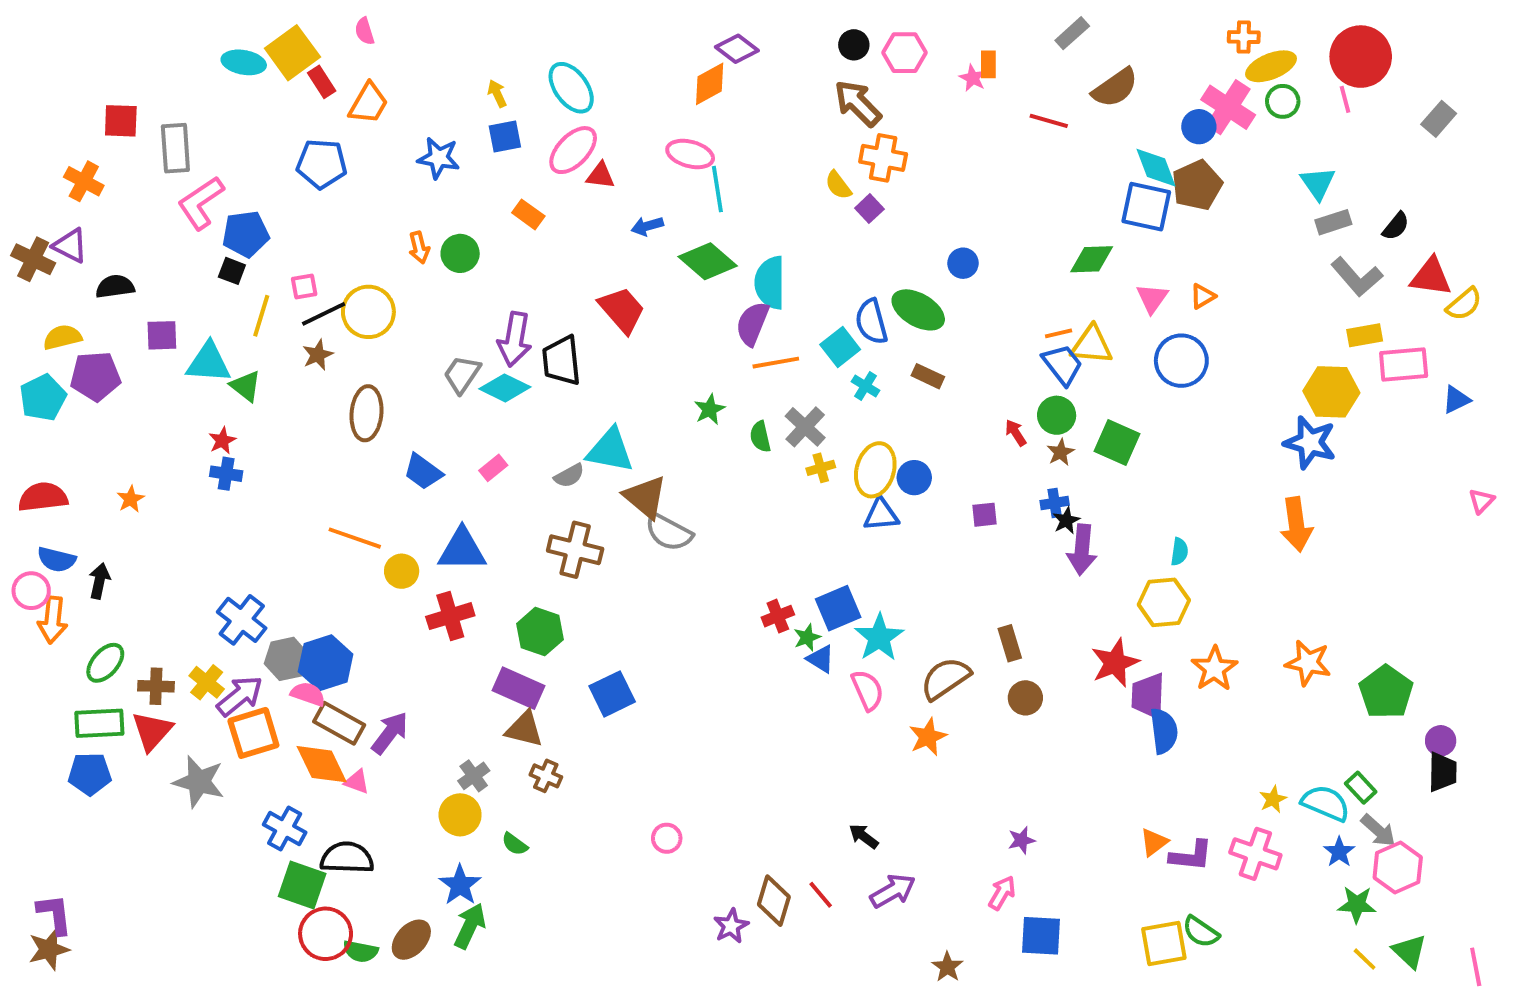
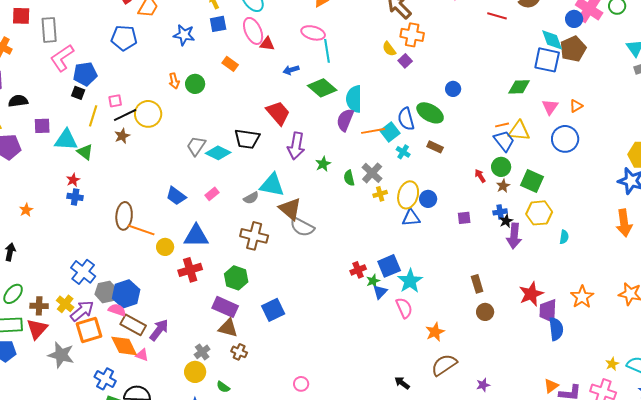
pink ellipse: (573, 150) -> (253, 31), turned -68
purple arrow: (515, 339) -> (296, 146), moved
black trapezoid: (561, 361) -> (247, 139), turned -76
orange line: (776, 363) -> (373, 131), moved
brown ellipse: (366, 413) -> (124, 216), moved
yellow hexagon: (1164, 602) -> (539, 213), moved
blue triangle: (821, 659) -> (380, 292), turned 42
brown semicircle: (945, 678) -> (444, 365), moved

